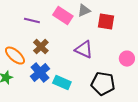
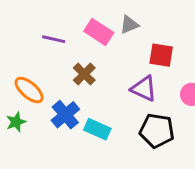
red square: (106, 22) -> (161, 55), moved
brown cross: (41, 47) -> (84, 74), moved
purple triangle: (84, 50) -> (144, 89), moved

